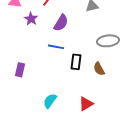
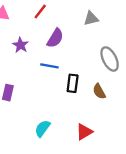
purple star: (31, 19) -> (21, 45), moved
gray ellipse: (108, 41) -> (110, 59), turned 70

